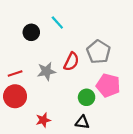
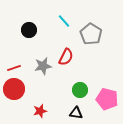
cyan line: (57, 23) -> (64, 21), moved
gray pentagon: (98, 52) -> (91, 34), moved
pink pentagon: (108, 85) -> (107, 99), moved

